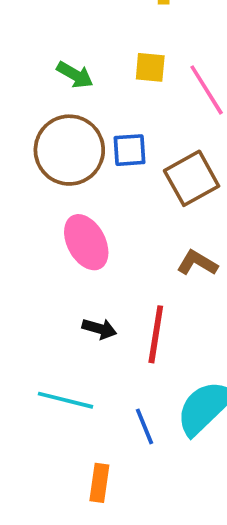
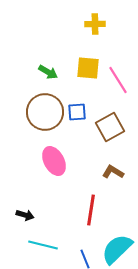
yellow square: (150, 67) -> (88, 68), size x1.4
black arrow: (99, 329) -> (25, 215), moved

